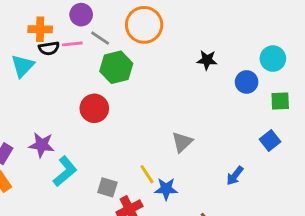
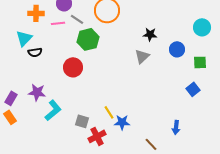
black semicircle: (49, 48) -> (35, 52), moved
cyan circle: (273, 59) -> (202, 27), moved
gray triangle: (182, 142) -> (142, 56), moved
blue arrow: (235, 176) -> (176, 127), moved, turned -32

